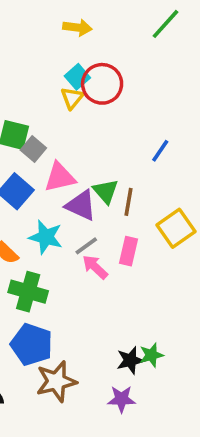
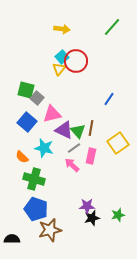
green triangle: (106, 191) -> (78, 131), moved
gray line: (86, 246) -> (74, 148), moved
green star: (151, 355) -> (118, 215), moved
purple star: (121, 399) -> (87, 206), moved

